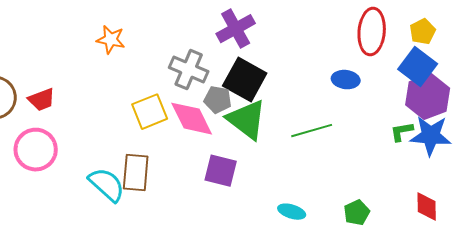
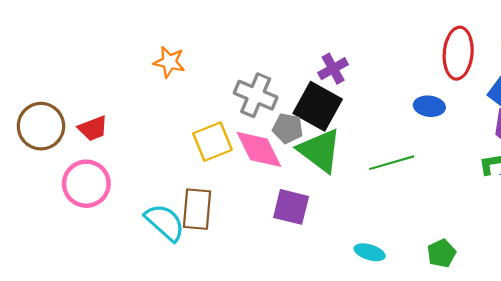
purple cross: (236, 29) -> (333, 69), moved, size x0.7

